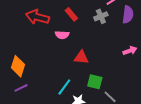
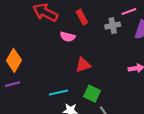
red triangle: (81, 57) -> (83, 65), turned -35
cyan line: (64, 87) -> (59, 92), turned 30

